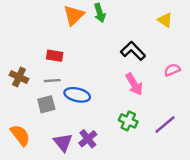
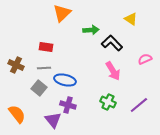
green arrow: (100, 13) -> (91, 30), moved, turned -77
yellow triangle: (165, 20) -> (131, 19), moved
gray square: (46, 104) -> (39, 88), turned -35
purple cross: (88, 139) -> (68, 105), moved, turned -35

